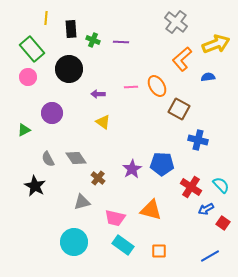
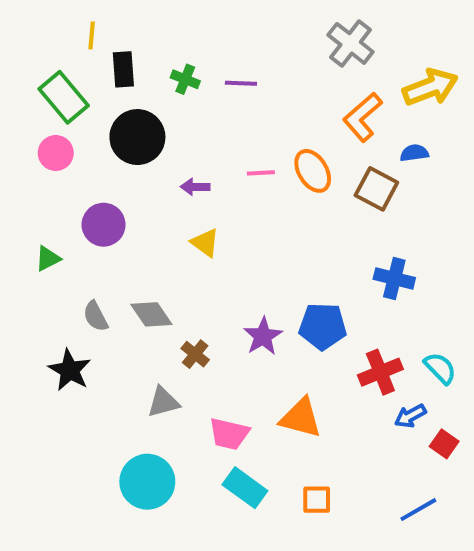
black rectangle: (71, 29) -> (123, 69), moved
brown square: (179, 109) -> (376, 189), moved
red cross: (191, 187) -> (380, 372), turned 35

